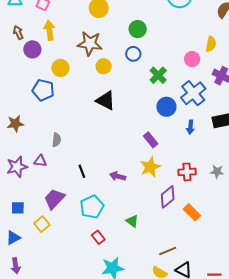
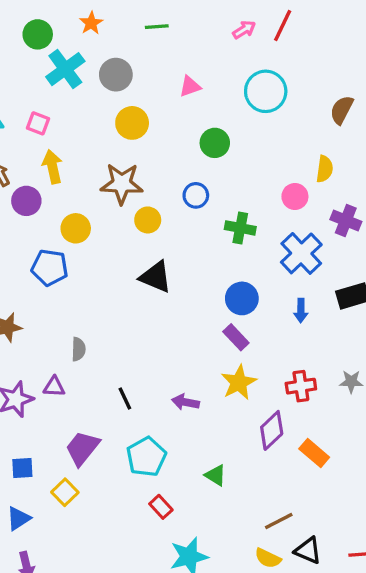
green circle: (138, 29) -> (215, 143), moved
green cross: (158, 75) -> (240, 228), turned -30
blue circle: (166, 107) -> (242, 298), moved

